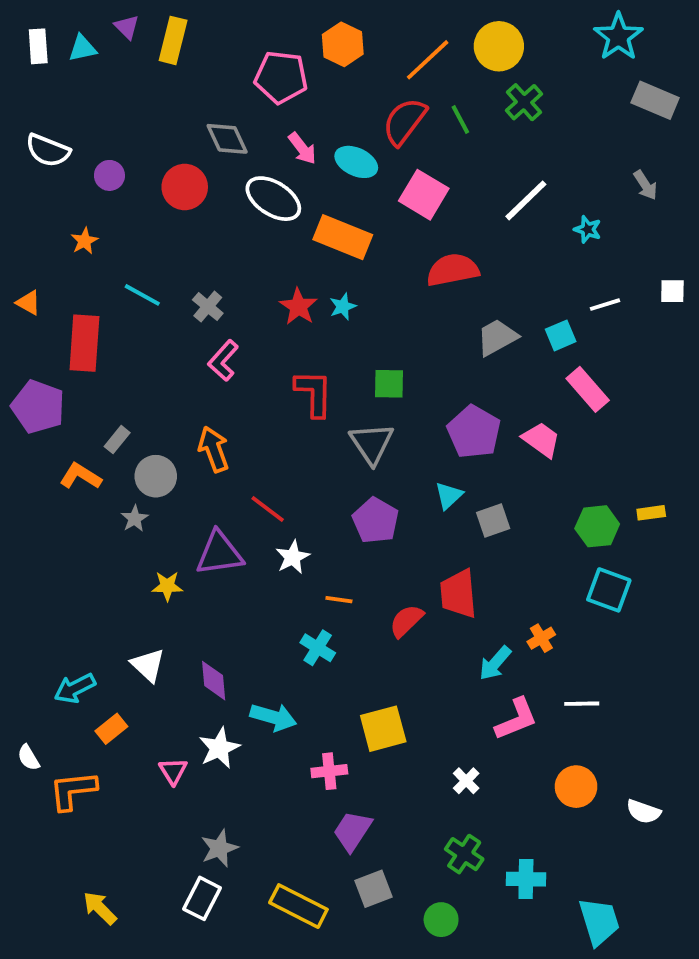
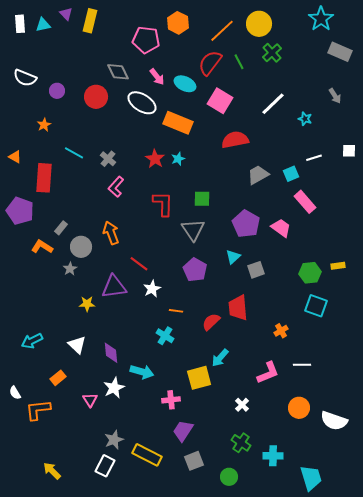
cyan arrow: (495, 663) -> (220, 358), moved
cyan arrow: (75, 688) -> (32, 341), moved
white semicircle: (644, 812) -> (334, 421), size x1.5
yellow rectangle: (298, 906) -> (147, 455), moved

